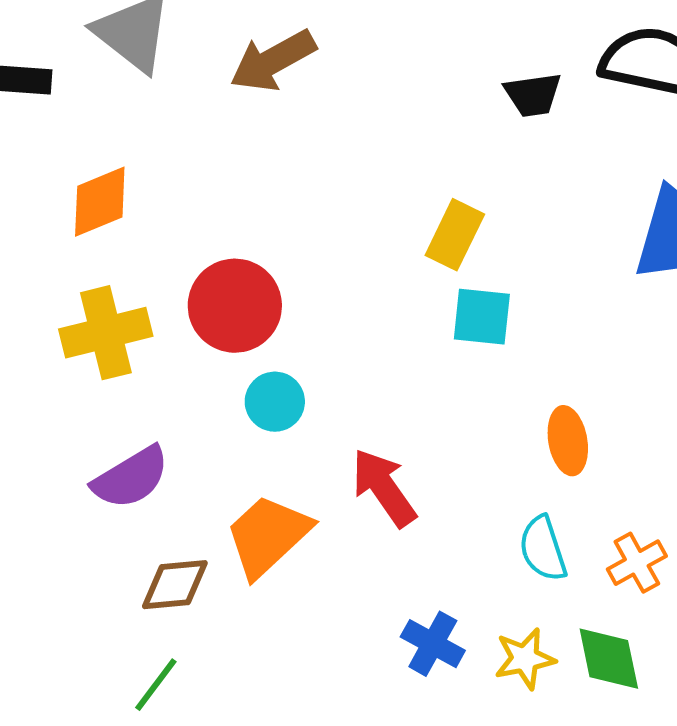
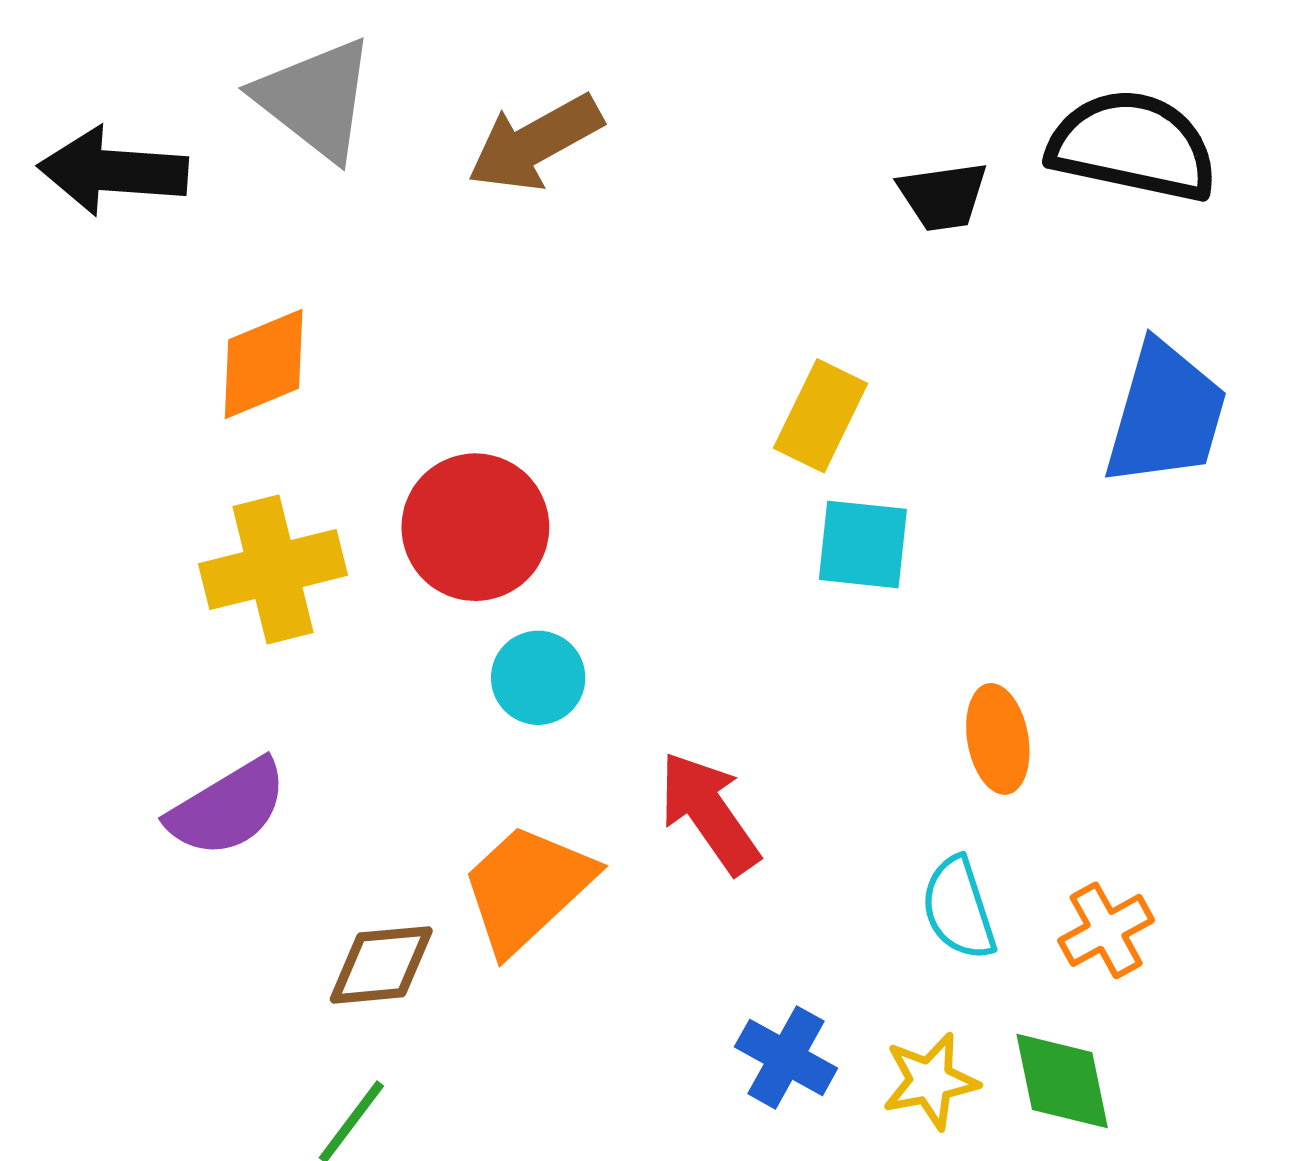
purple semicircle: (131, 478) -> (227, 808), moved

